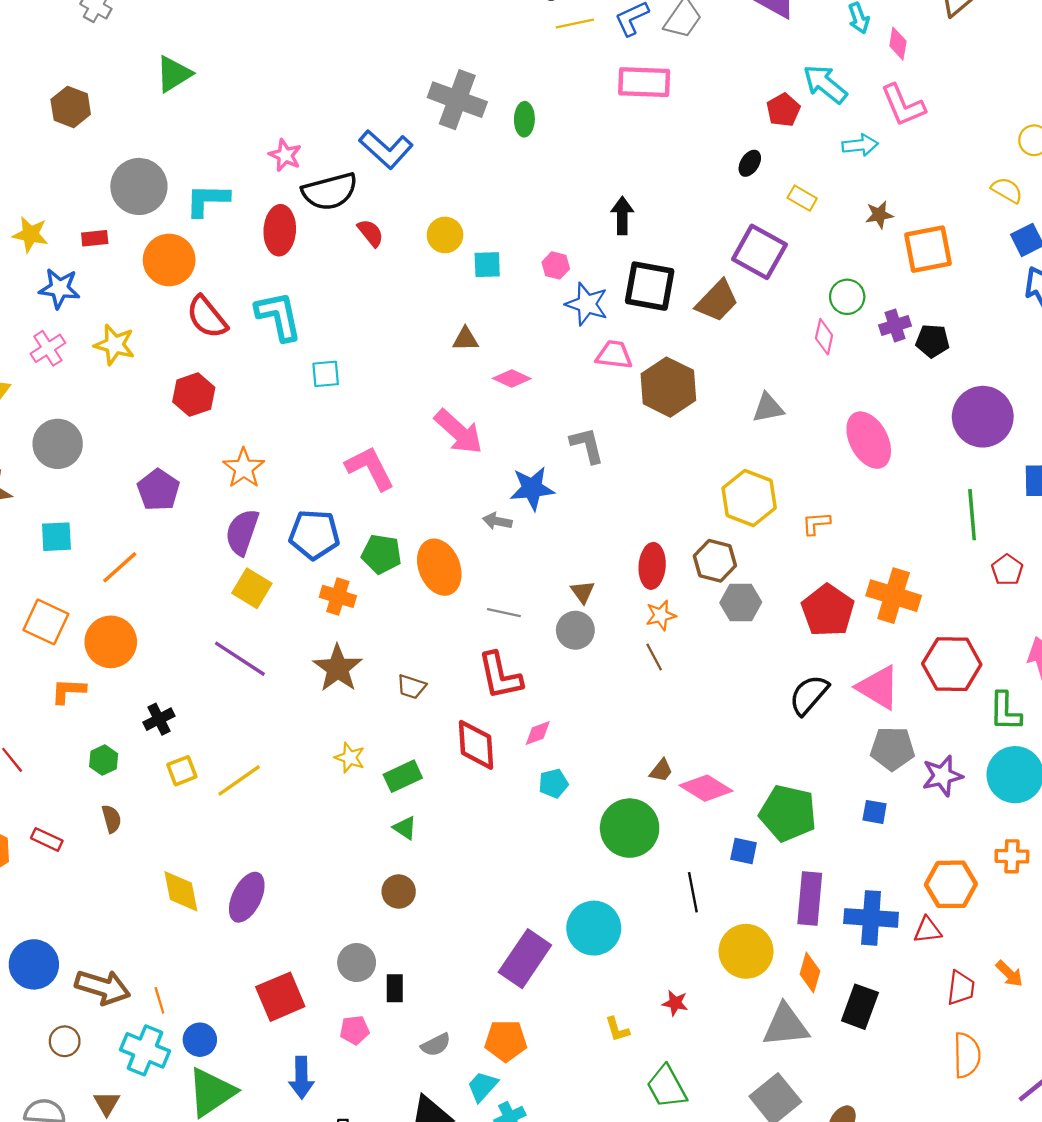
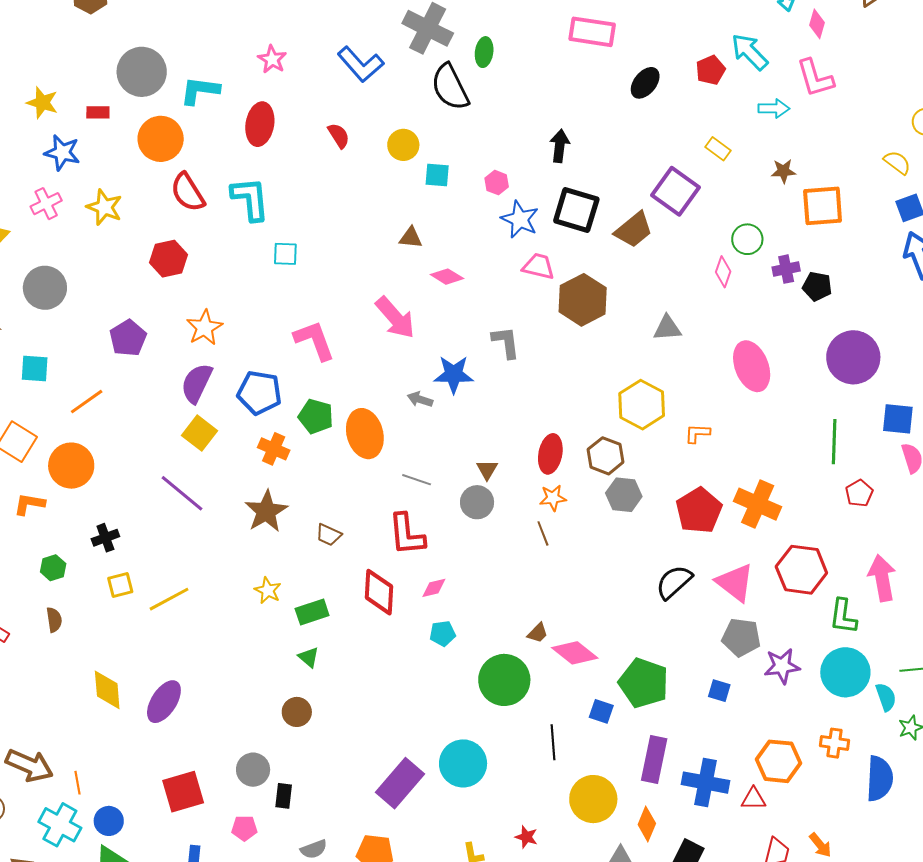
black ellipse: (750, 163) -> (645, 83), moved, size x1.4
black semicircle: (330, 191) -> (450, 87), moved, turned 72

